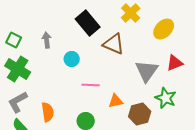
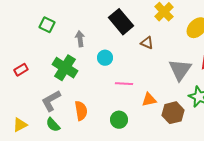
green square: (14, 40) -> (47, 25), moved
brown triangle: (114, 44) -> (147, 43), size x0.6
green cross: (18, 69) -> (65, 68), moved

